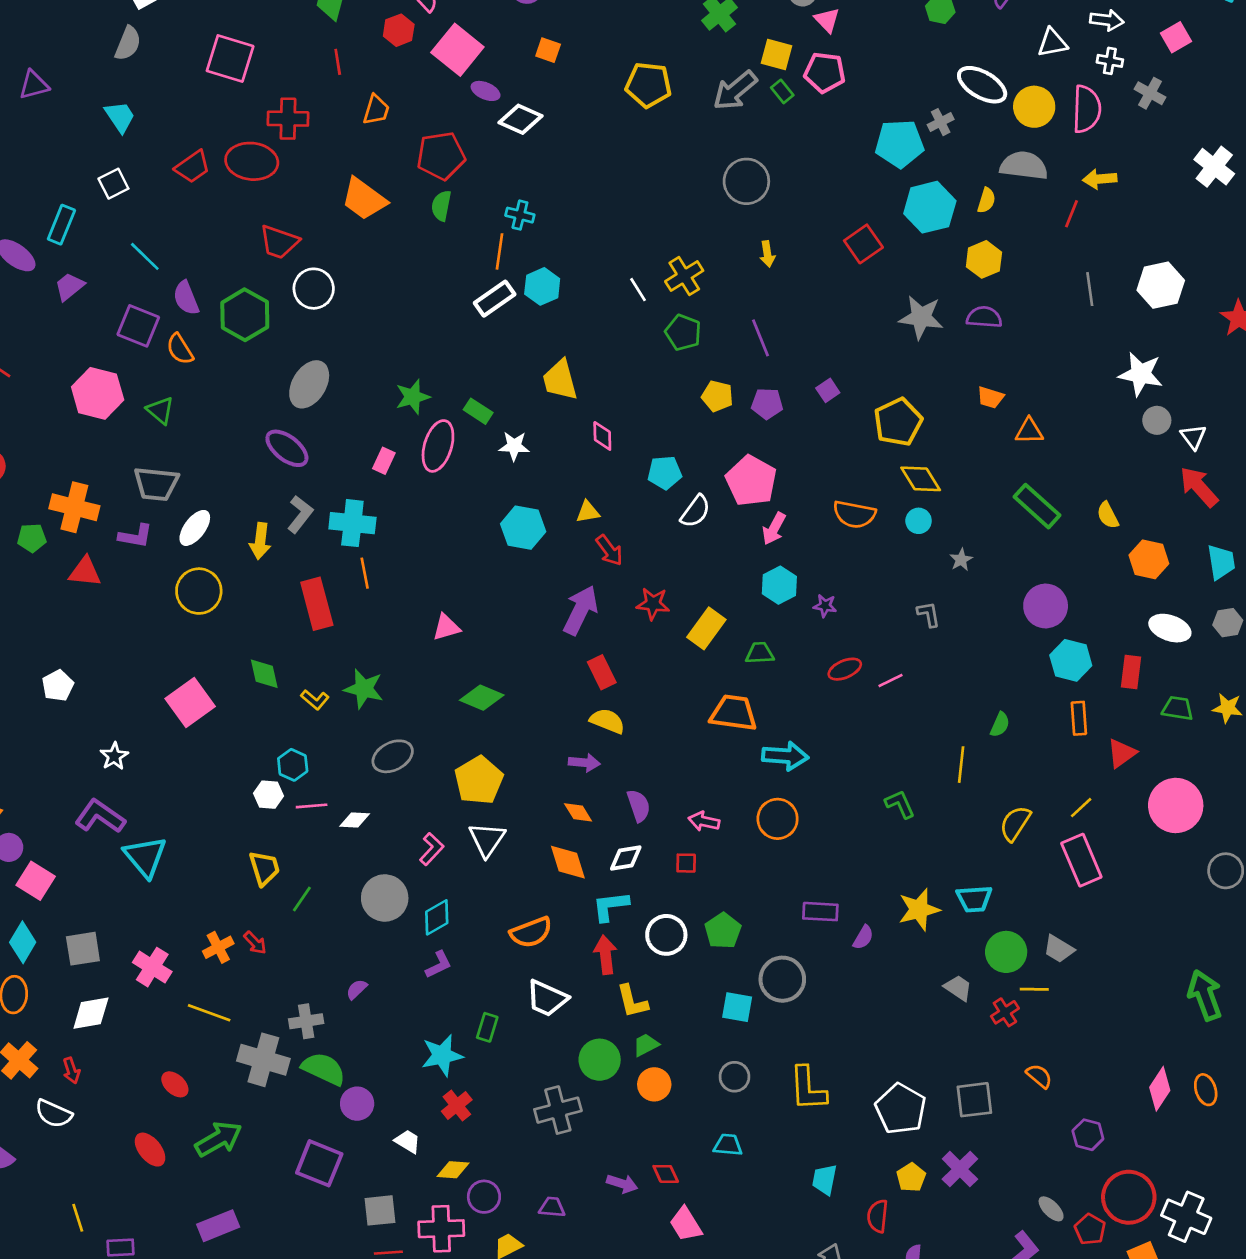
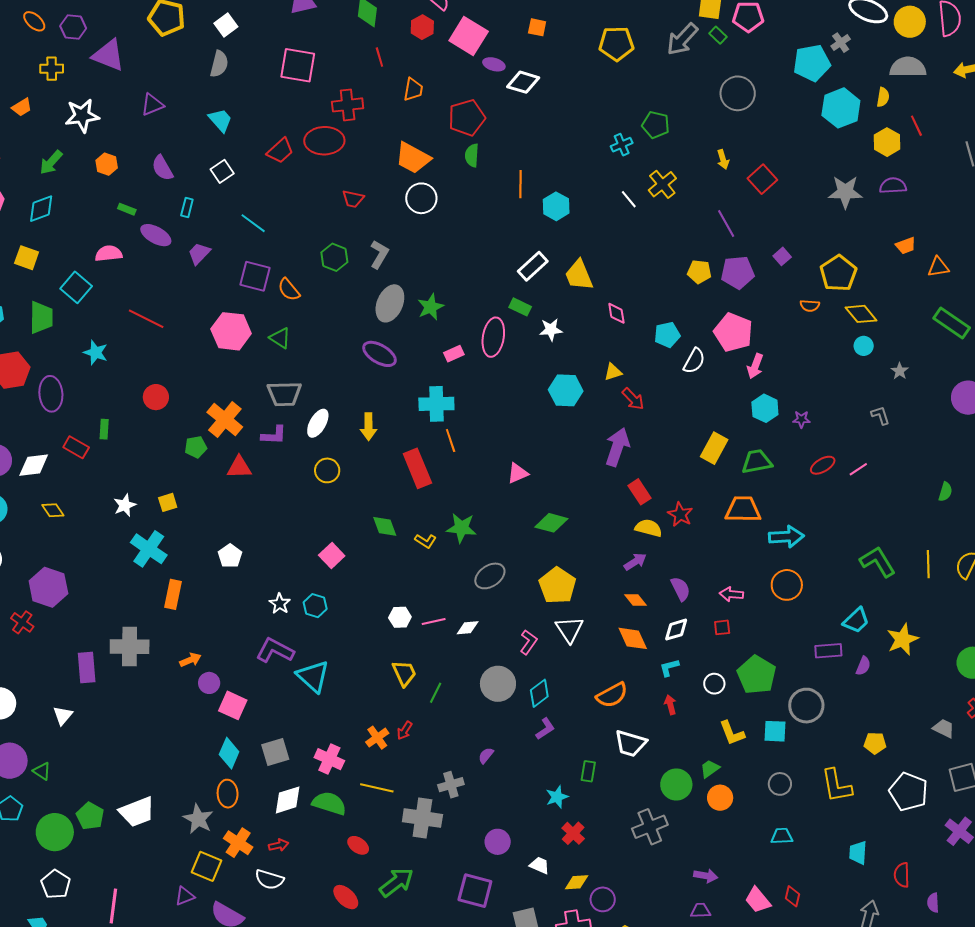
gray circle: (746, 181) -> (738, 93), moved
red line: (1071, 214) -> (916, 126), moved, turned -40
cyan cross: (520, 215) -> (622, 145), moved, turned -30
cyan rectangle: (61, 225) -> (187, 207), size x0.7
red trapezoid: (279, 242) -> (353, 199), size x0.7
red square: (863, 244) -> (762, 179), moved
white circle: (314, 289) -> (421, 198), moved
purple semicircle: (186, 298) -> (162, 168), moved
white rectangle: (495, 299) -> (533, 266), moved
green hexagon: (245, 315) -> (334, 257), size x0.7
green pentagon: (683, 332) -> (656, 125), moved
green star: (413, 397) -> (431, 307), moved
orange trapezoid: (990, 397) -> (906, 246), turned -30
purple pentagon: (767, 404) -> (738, 272), size x1.4
pink rectangle: (384, 461) -> (454, 354), turned 48
orange cross: (74, 507) -> (225, 420), turned 33
gray L-shape: (300, 514) -> (379, 254), moved
orange semicircle: (854, 514) -> (810, 306), moved, size x0.6
yellow circle: (199, 591) -> (327, 470), size x0.7
red star: (653, 604) -> (680, 514), moved, turned 30
green trapezoid: (760, 653) -> (757, 462), size x1.4
pink square: (190, 703) -> (332, 555), size x0.7
purple arrow: (584, 763) -> (635, 562), turned -30
cyan hexagon: (293, 765) -> (315, 606), moved
yellow line: (961, 765) -> (928, 564), moved
green L-shape: (900, 804) -> (878, 562), size x1.5
cyan trapezoid: (974, 899) -> (856, 620), moved, turned -32
cyan L-shape: (610, 906) -> (669, 668), size x0.7
green pentagon: (723, 931) -> (757, 675), size x1.4
white circle: (666, 935) -> (714, 684), size x0.7
red arrow: (255, 943) -> (405, 730), turned 84
red arrow: (606, 955) -> (670, 705), size x0.7
gray trapezoid: (958, 988) -> (944, 728), moved
yellow L-shape: (632, 1001) -> (732, 733), moved
cyan star: (442, 1055) -> (557, 797), size x0.7
green semicircle: (324, 1069) -> (329, 803), moved
red arrow: (71, 1071) -> (279, 845), turned -78
red diamond: (666, 1174) -> (793, 896), moved, turned 45
yellow pentagon: (911, 1177) -> (875, 743), moved, turned -30
purple trapezoid: (552, 1207) -> (701, 911), moved

